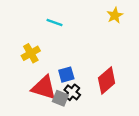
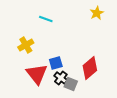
red triangle: (44, 88) -> (37, 74), turned 35
gray square: (60, 98) -> (71, 84), moved

